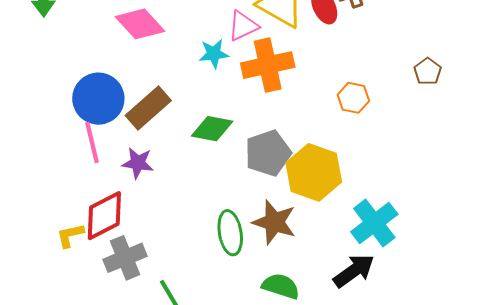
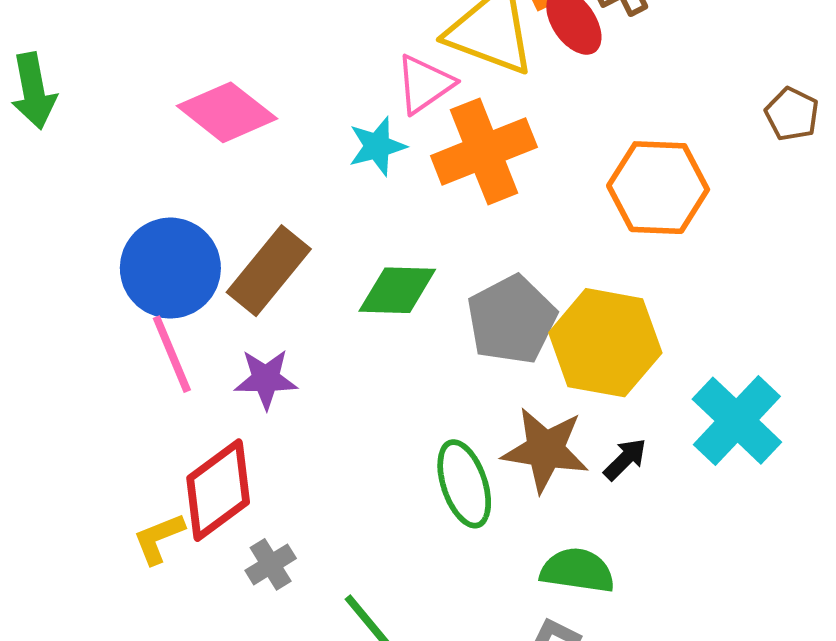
orange hexagon: (353, 98) -> (658, 188), size x1.6
gray cross: (125, 258) -> (271, 564), size x0.6
black arrow: (354, 271) -> (625, 459), moved, size x0.6

